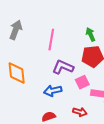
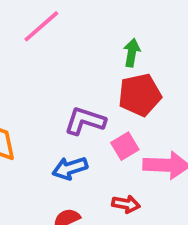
green arrow: (90, 34) -> (132, 53), turned 40
pink line: (51, 40) -> (41, 26), moved, turned 45

